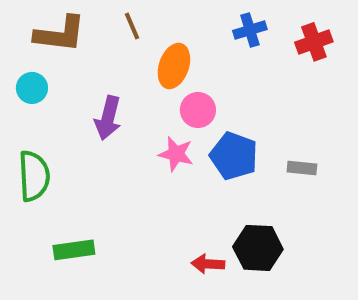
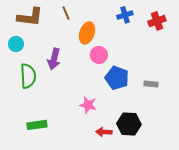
pink star: (176, 154) -> (88, 105), moved
green semicircle: (34, 176) -> (28, 76), moved

